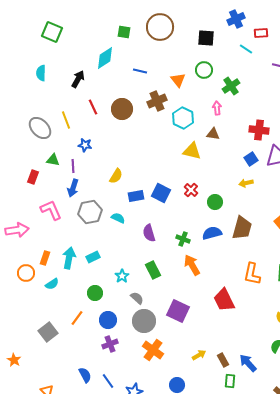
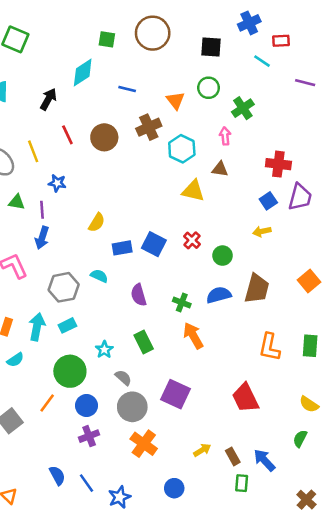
gray hexagon: (90, 212) -> (64, 287), moved
green circle: (95, 293) -> (70, 371), size x1.6
red trapezoid: (224, 300) -> (245, 398), moved

